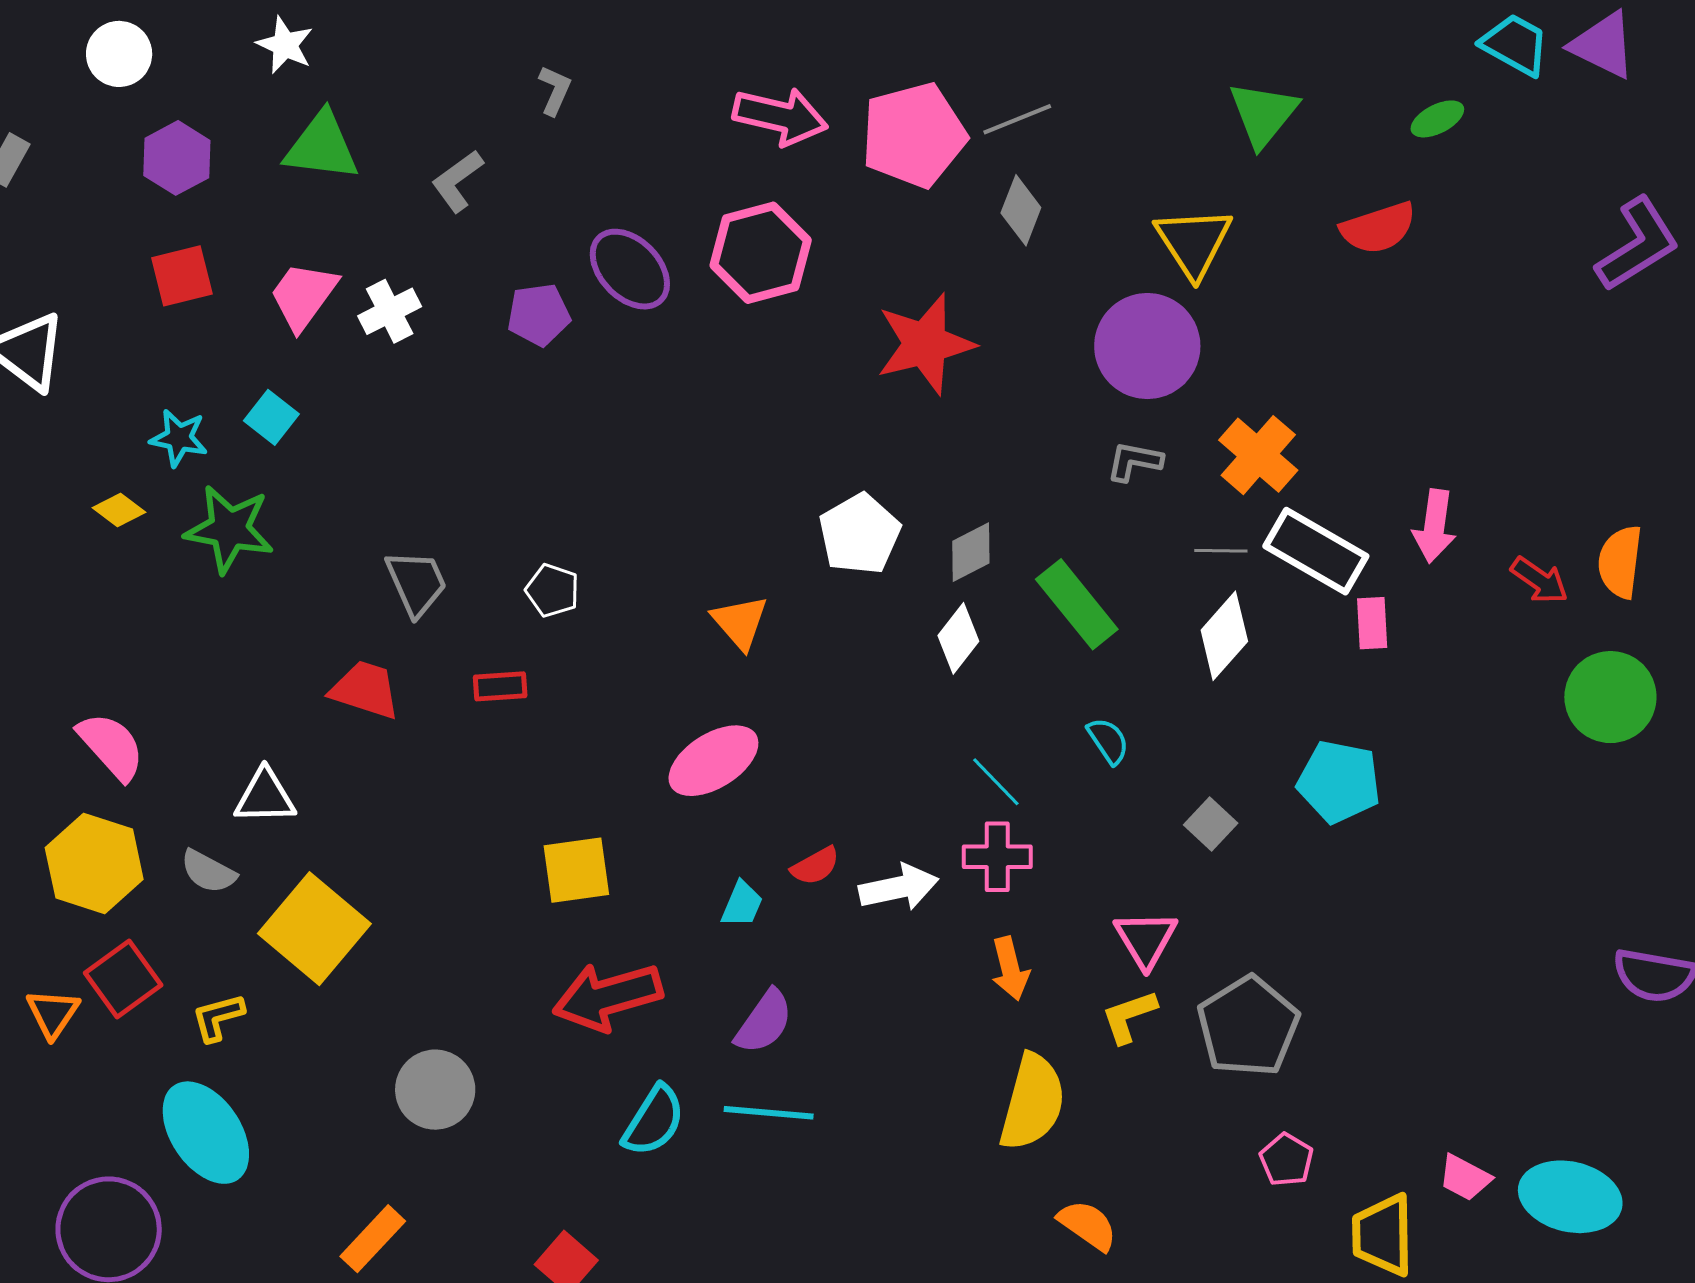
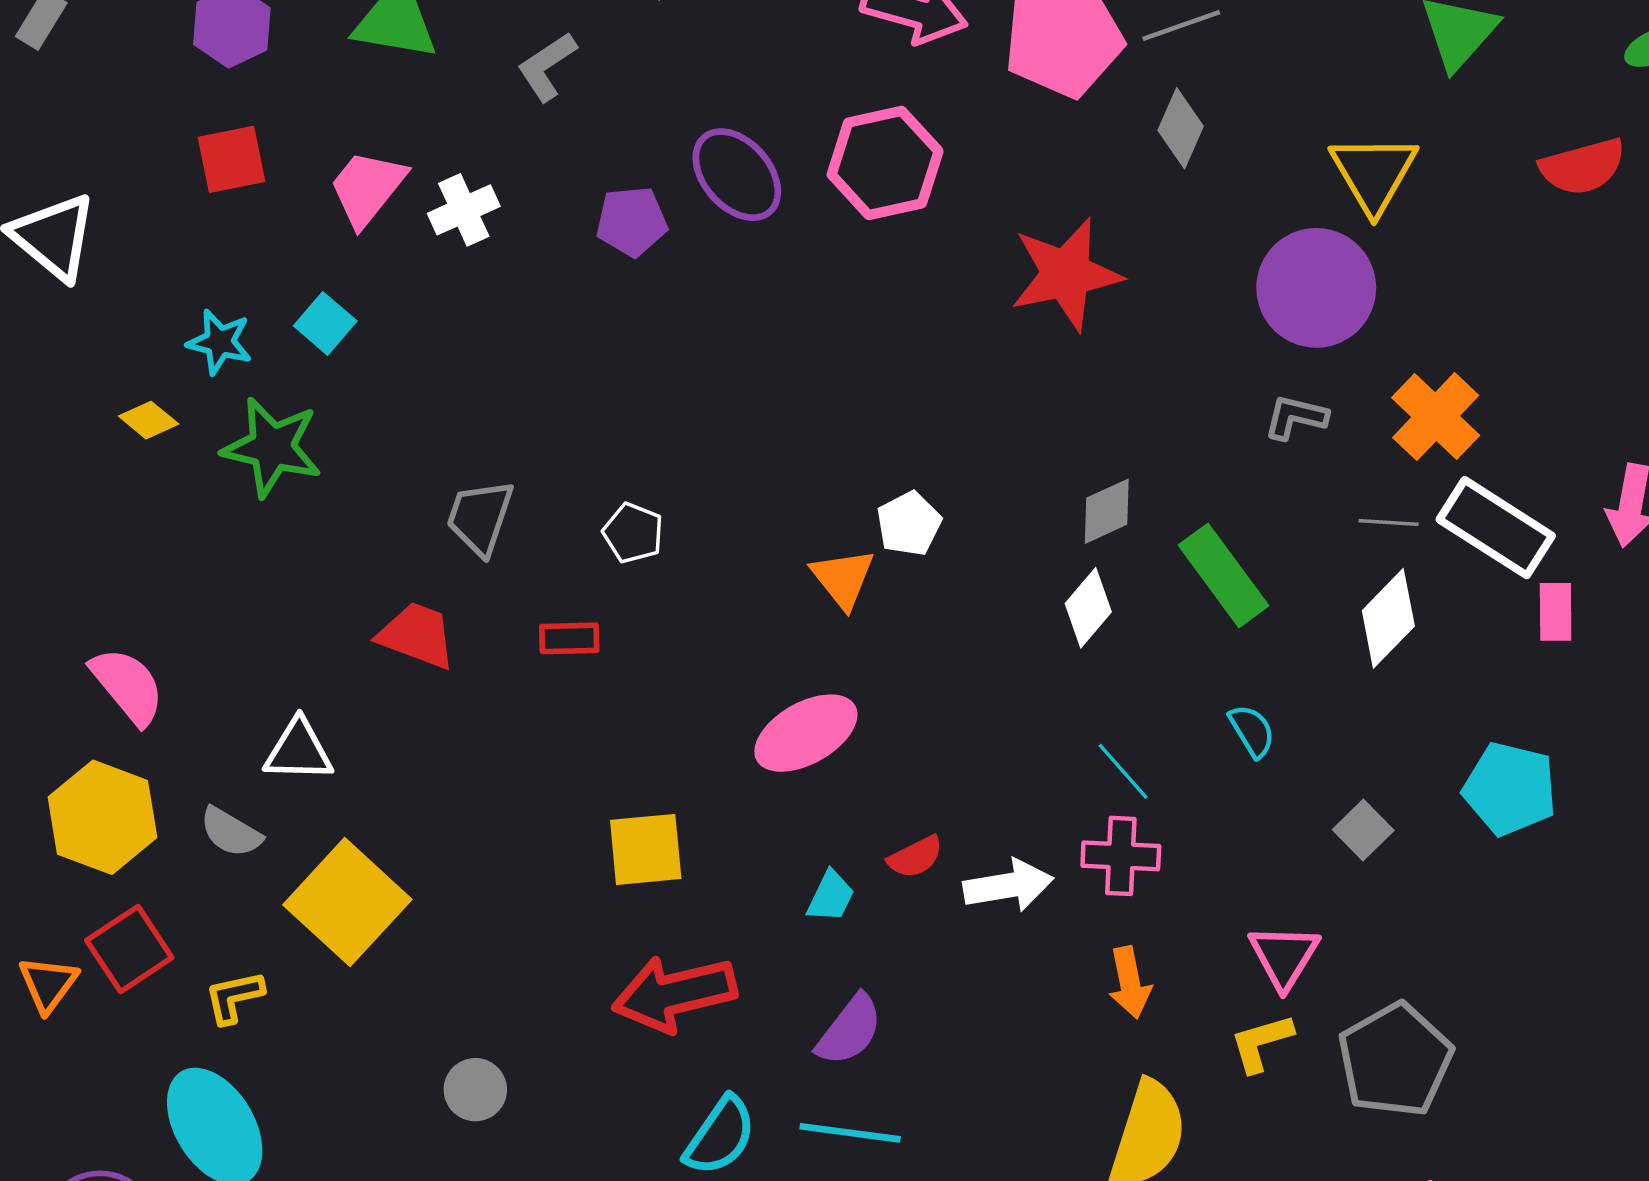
white pentagon: (860, 534) -> (909, 524), moved, size x0.7
gray trapezoid: (416, 583) -> (480, 517), turned -140
gray circle: (435, 1090) -> (475, 1090), size x0.7

